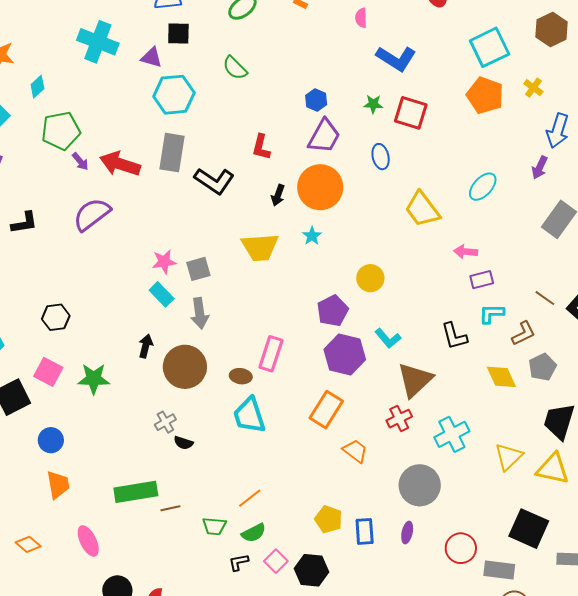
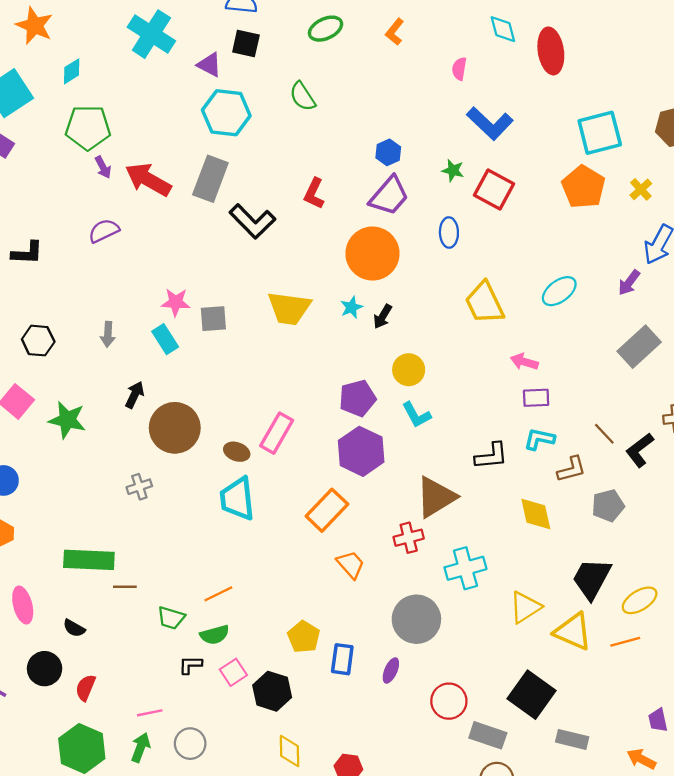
black arrow: (278, 195) -> (383, 316), moved
purple semicircle: (92, 214) -> (104, 231), size x0.7
black L-shape: (24, 223) -> (27, 253), moved
gray arrow: (200, 313) -> (108, 334), moved, size x0.7
black L-shape: (454, 336) -> (491, 456), turned -92
cyan L-shape: (388, 338) -> (416, 415), moved
gray pentagon: (542, 367) -> (608, 506), moved
black semicircle: (183, 443) -> (74, 628), moved

